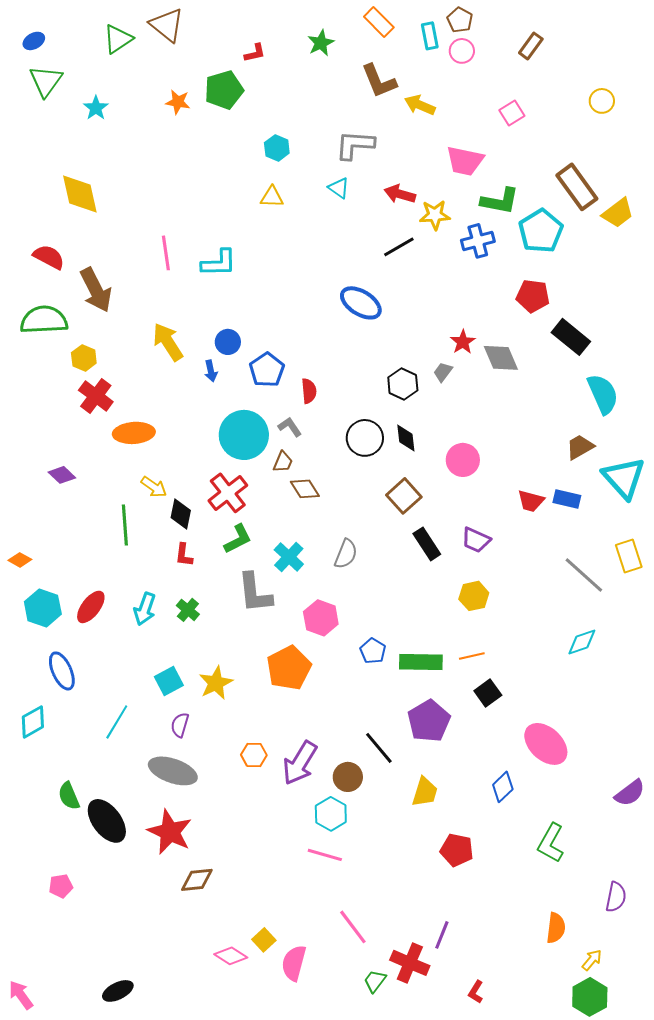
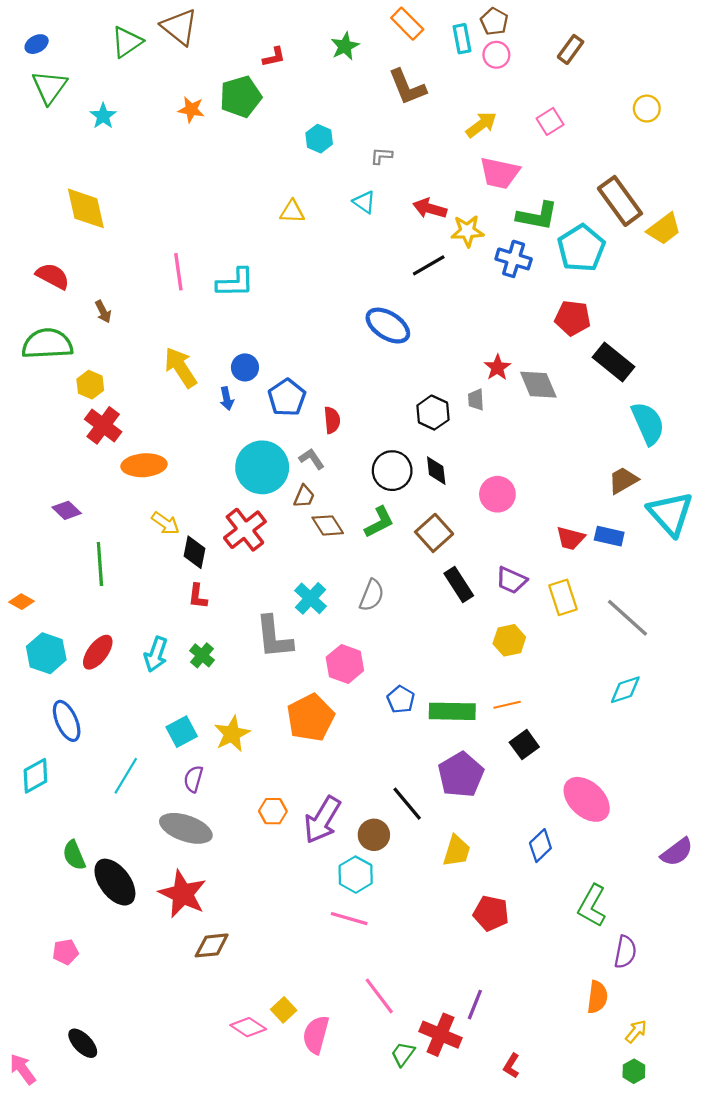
yellow arrow: (420, 105) -> (481, 125), moved, turned 120
gray L-shape: (355, 145) -> (381, 156), size x0.5
cyan hexagon: (277, 148) -> (319, 139), moved
blue cross: (478, 241) -> (514, 259), turned 32
brown arrow: (96, 290) -> (103, 312), size x0.5
gray trapezoid: (443, 372) -> (476, 400), turned -40
green line: (125, 525) -> (100, 564), moved
green L-shape: (238, 539) -> (379, 522), moved
yellow rectangle: (629, 556) -> (563, 597), moved
purple semicircle: (616, 897) -> (625, 952), moved
black ellipse: (118, 991) -> (83, 1043), moved, turned 72
green hexagon: (590, 997) -> (634, 1071), size x0.6

